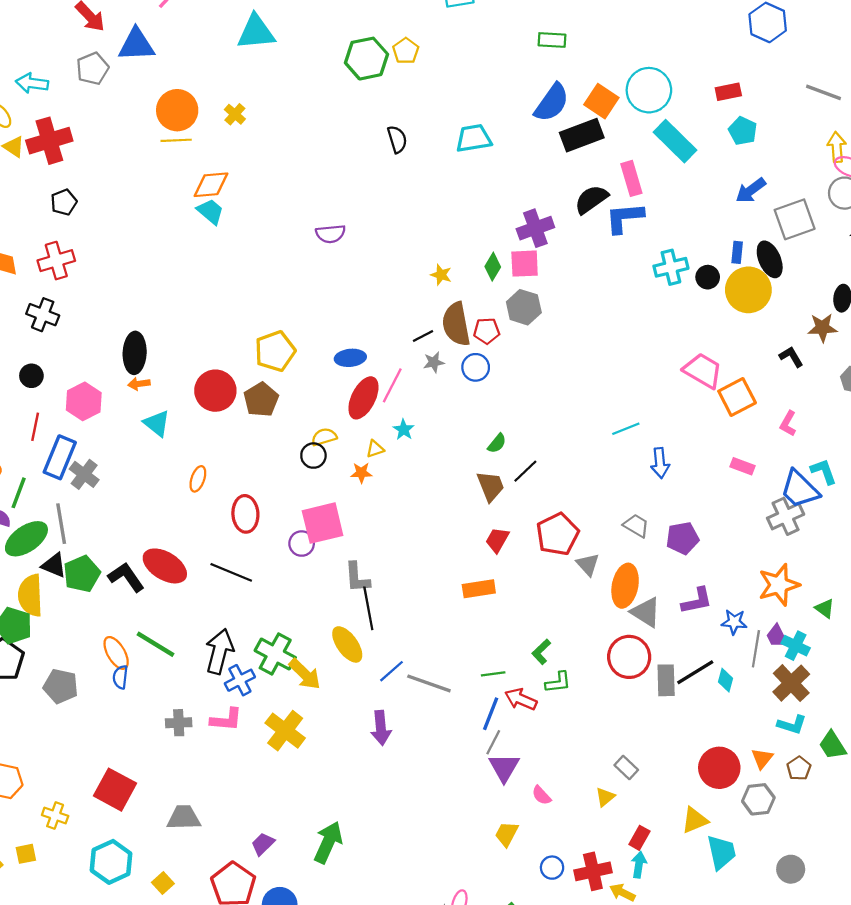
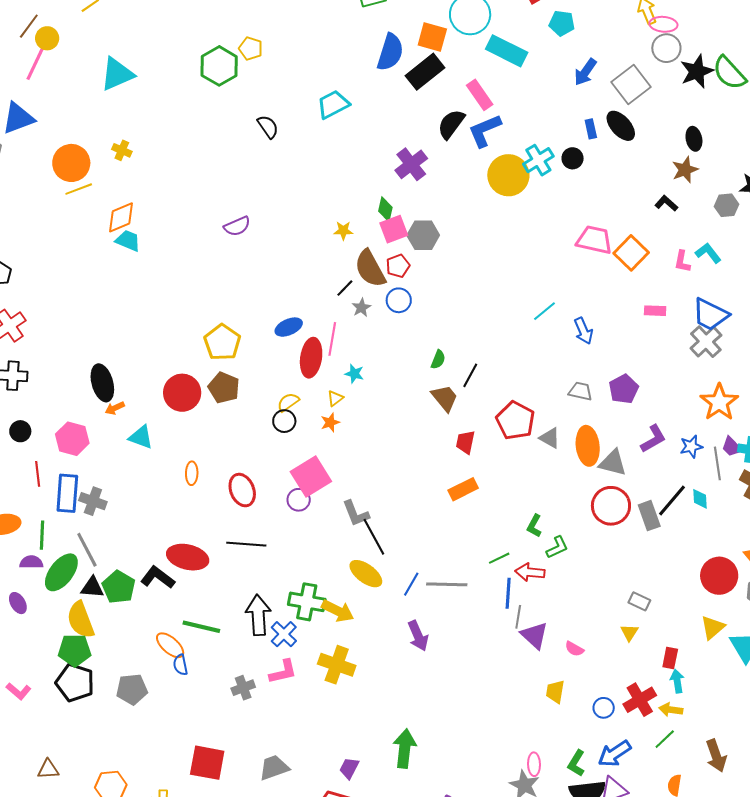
pink square: (525, 264) -> (394, 229), moved
yellow circle: (748, 290) -> (508, 175), moved
cyan L-shape: (824, 471) -> (708, 253), moved

